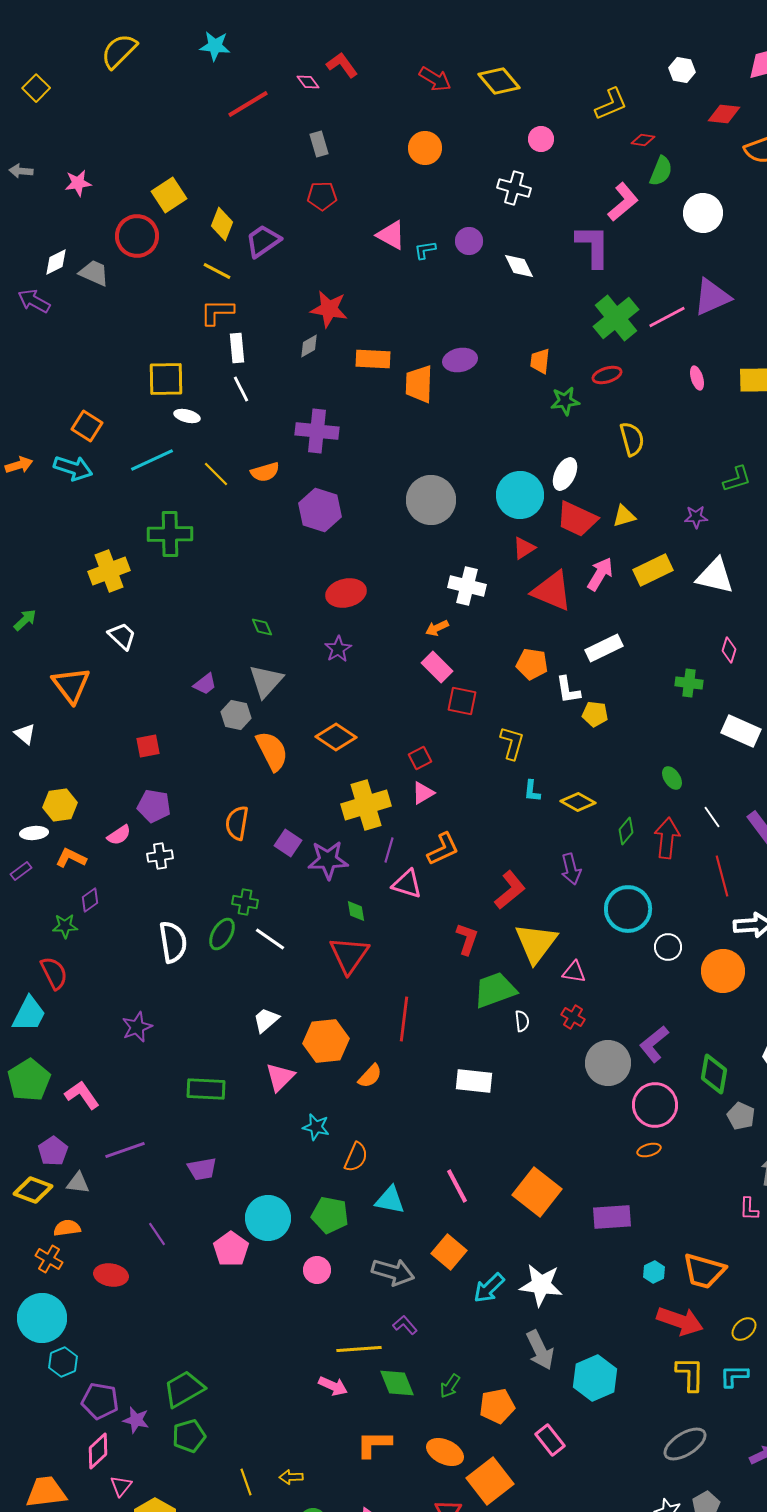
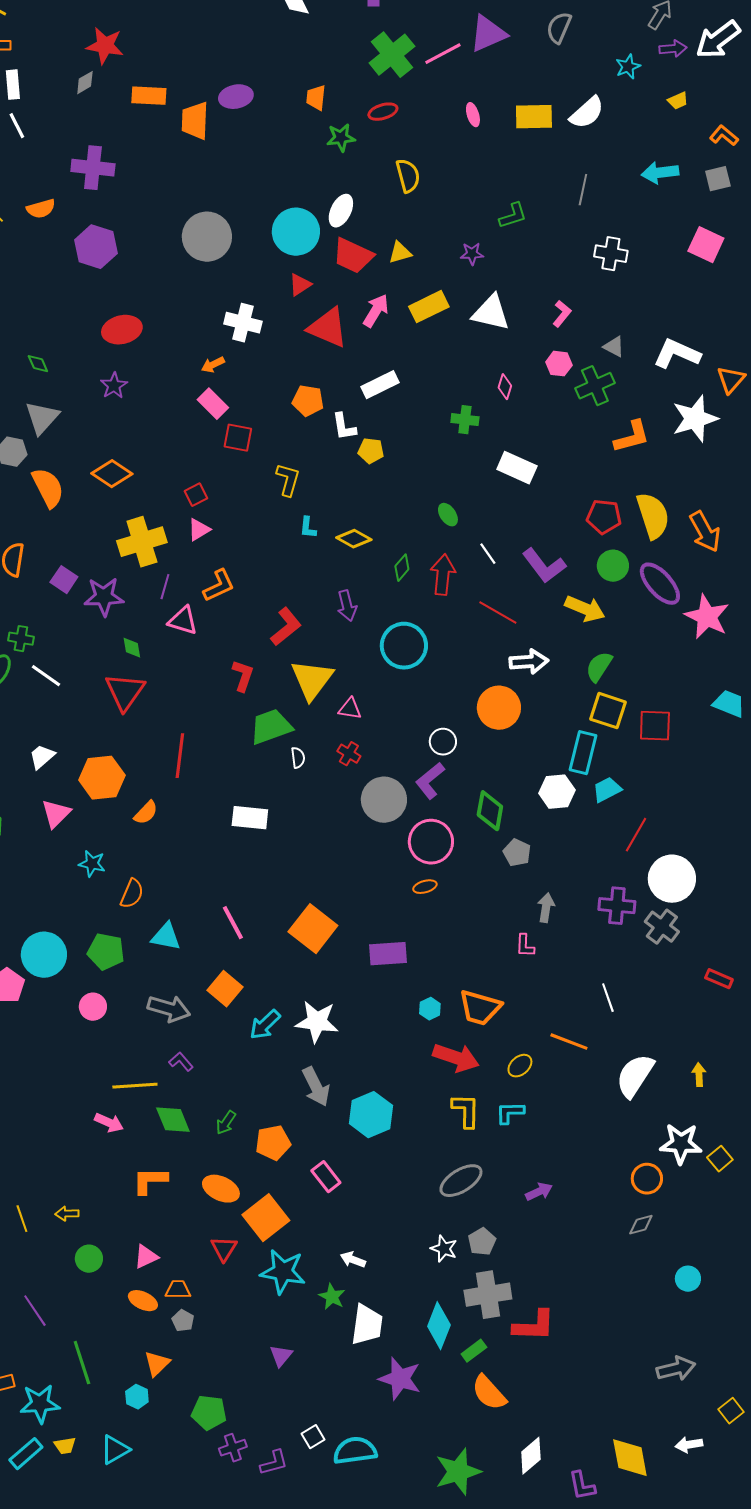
red line: (722, 876) -> (498, 613), turned -45
white circle: (668, 947) -> (443, 742), moved

